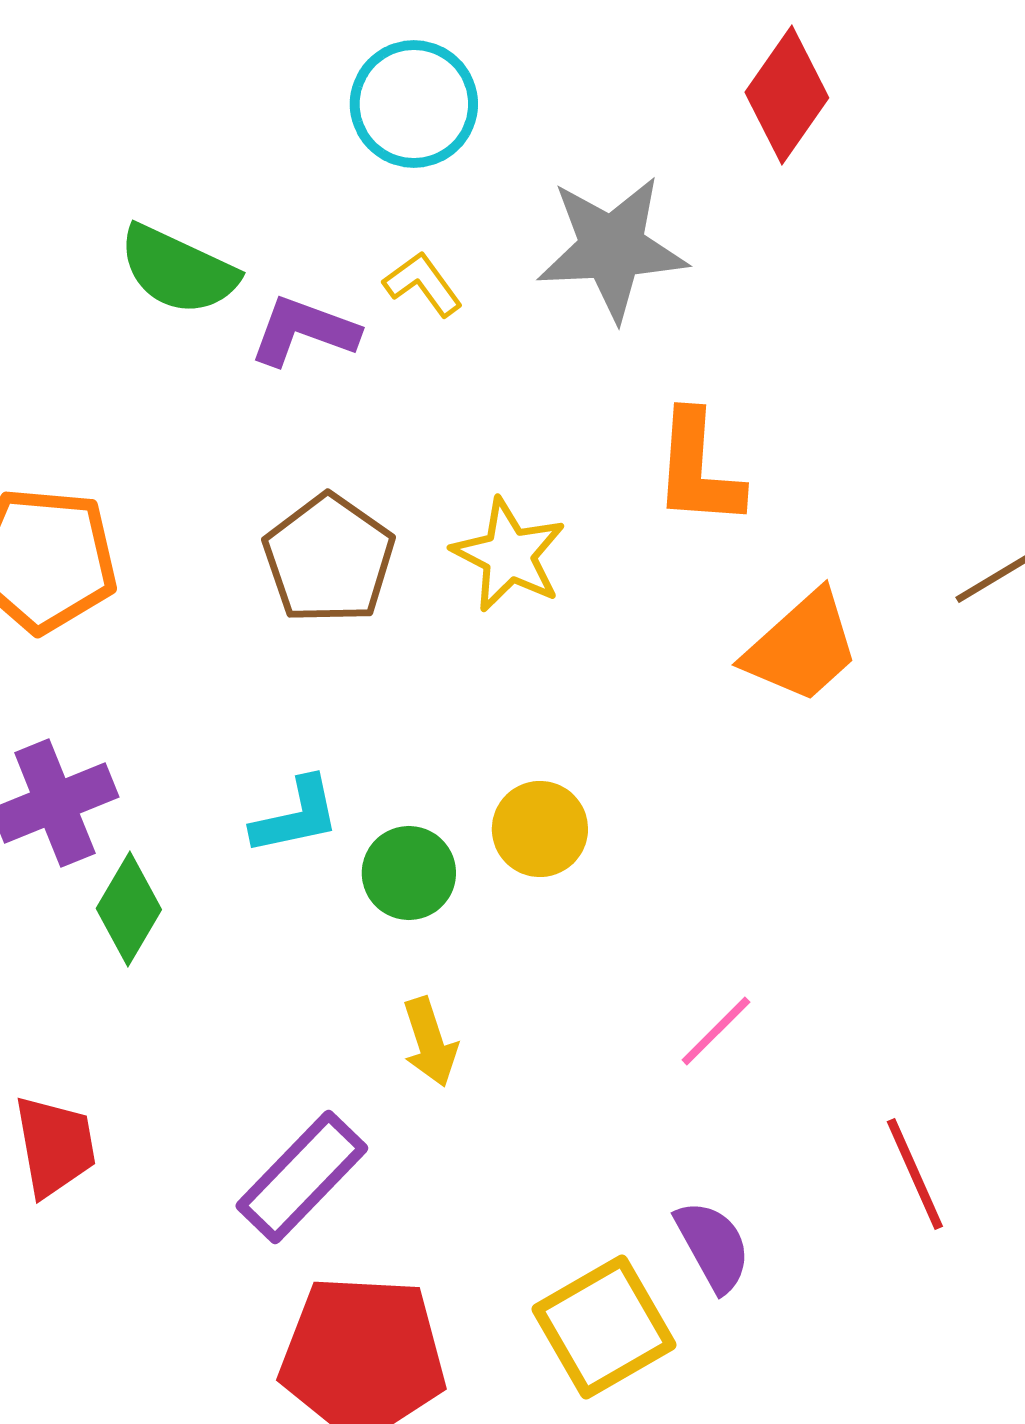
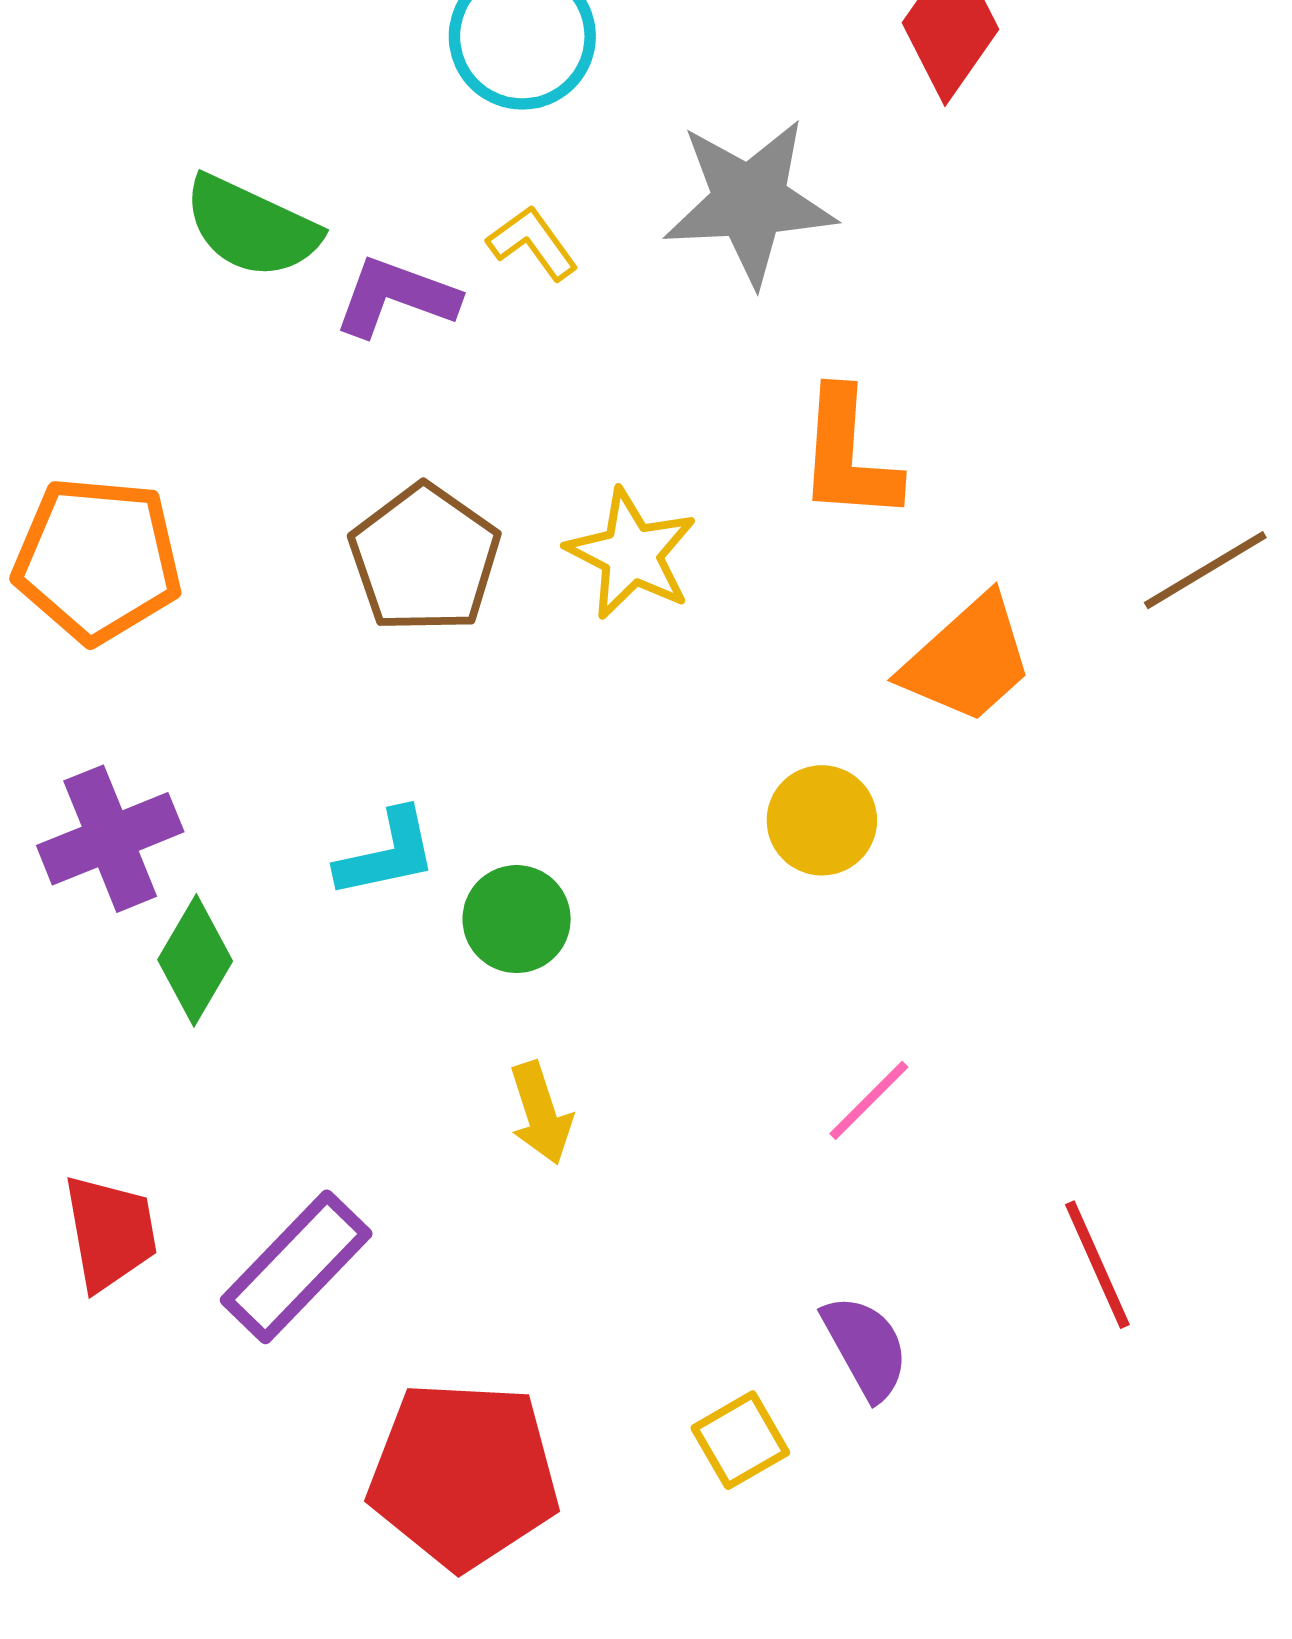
yellow circle: (540, 829) -> (822, 820), moved
purple rectangle: (302, 1177) -> (296, 1267), moved
yellow square: (604, 1327) -> (740, 1440), size x0.6

